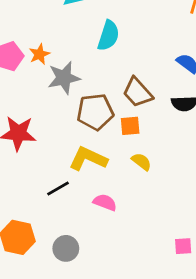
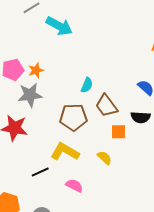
cyan semicircle: (108, 36) -> (87, 85), moved, size x0.7
gray star: (64, 78) -> (30, 95), moved
orange square: (130, 126) -> (118, 132), moved

